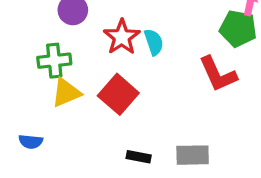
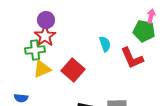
red star: (122, 37) -> (45, 36), moved
cyan semicircle: (154, 42) -> (105, 44), moved

